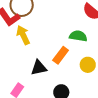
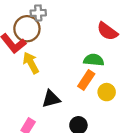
orange rectangle: (61, 55) -> (86, 80), moved

